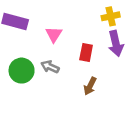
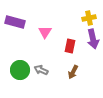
gray arrow: (50, 67) -> (41, 70), moved
green circle: (22, 71) -> (20, 70), moved

